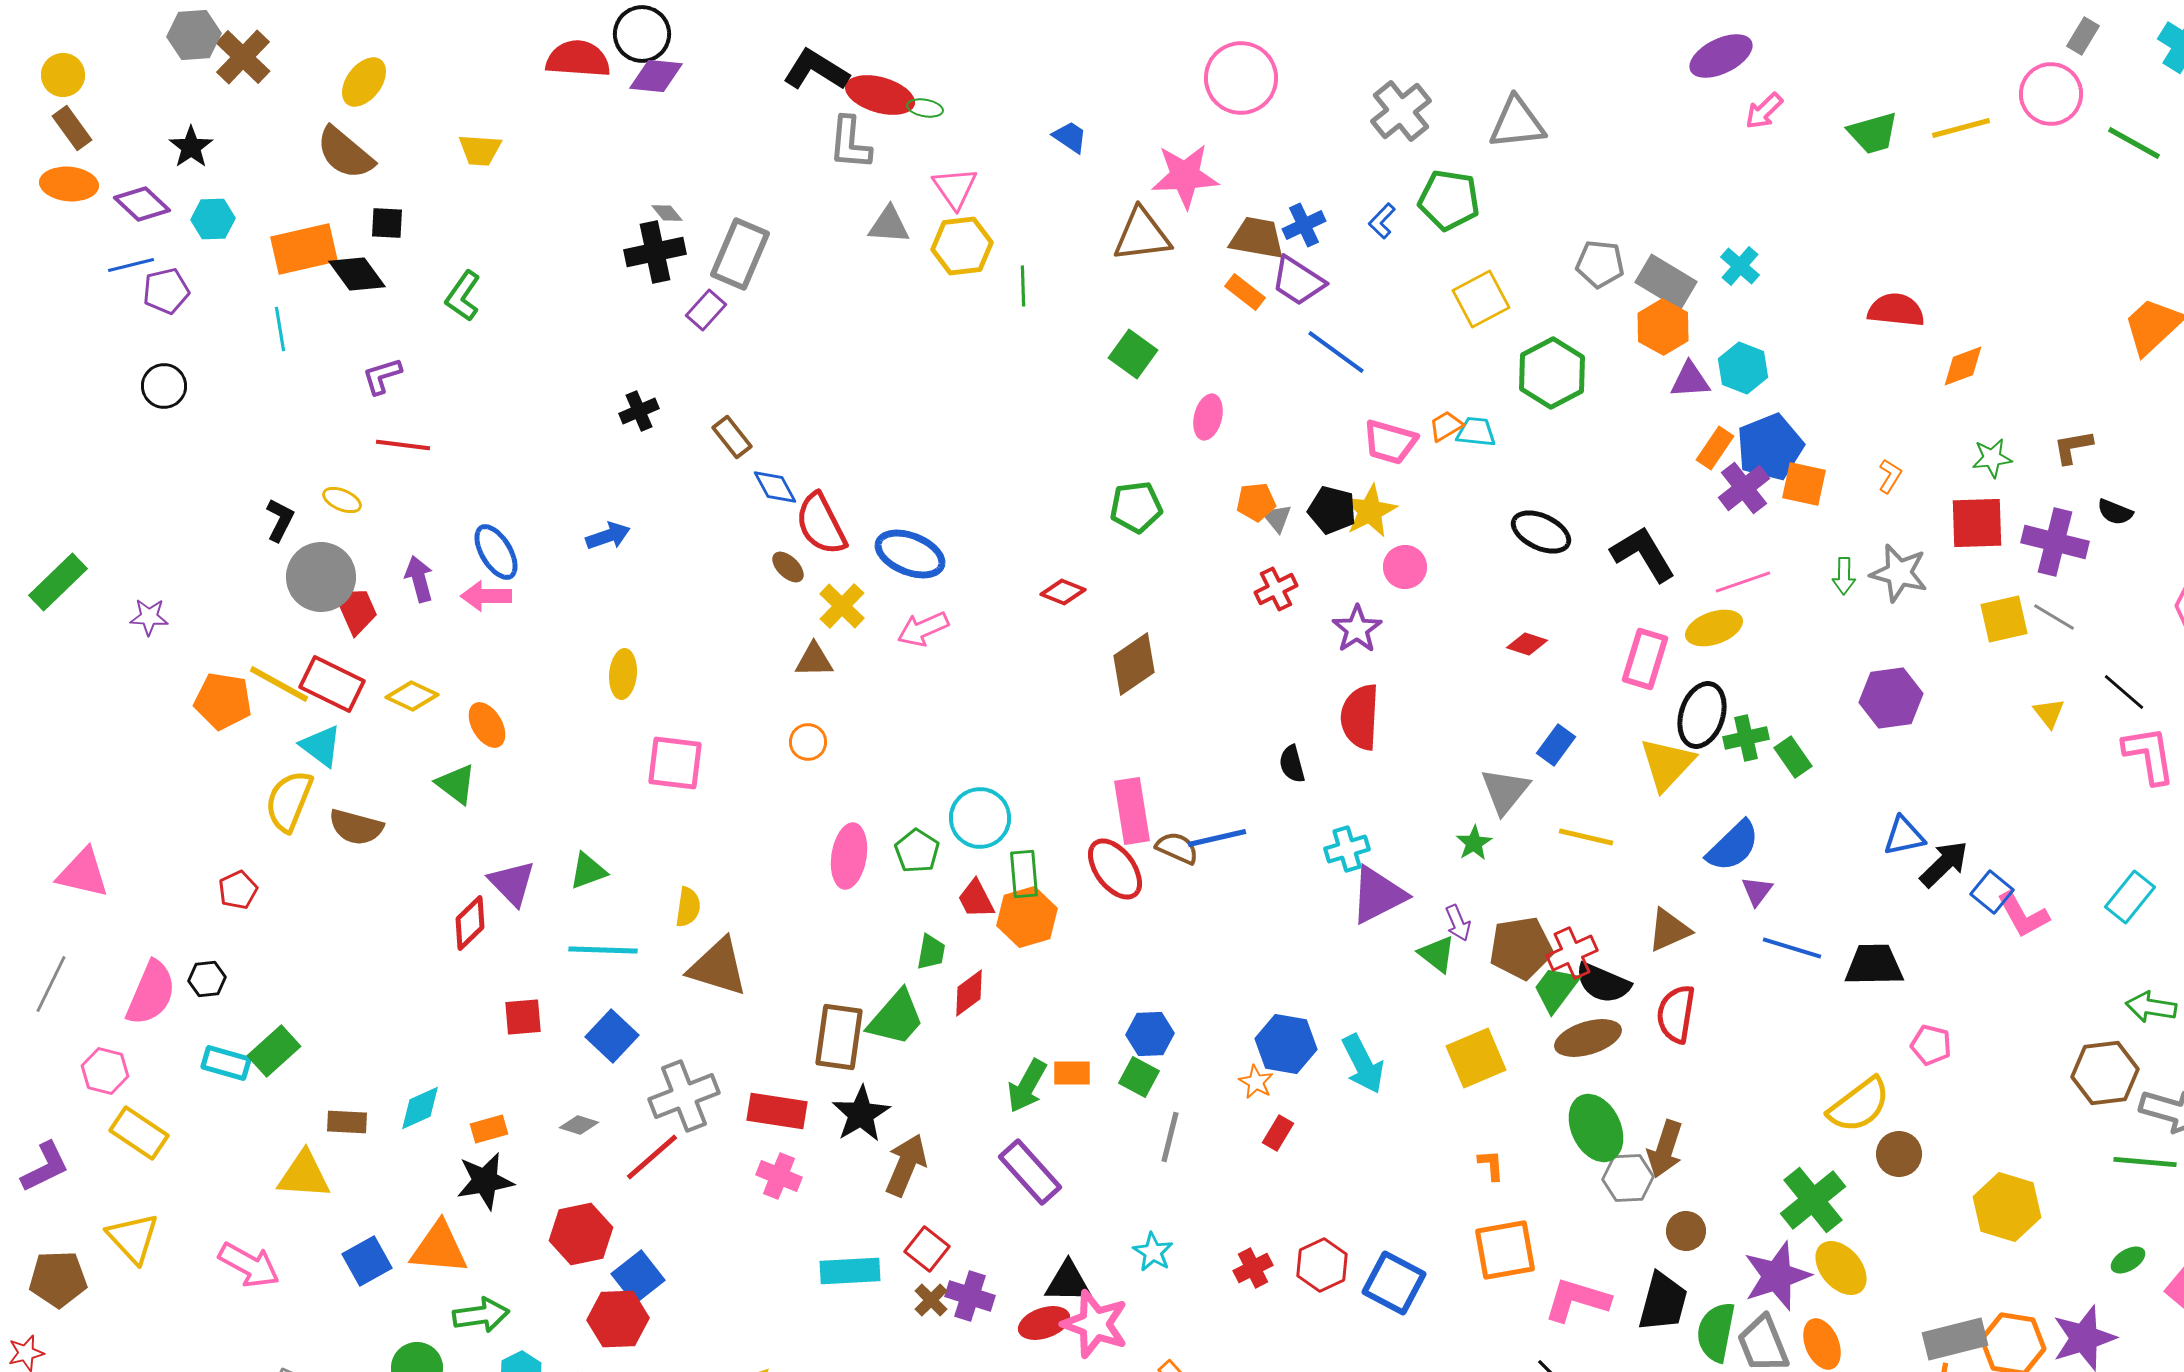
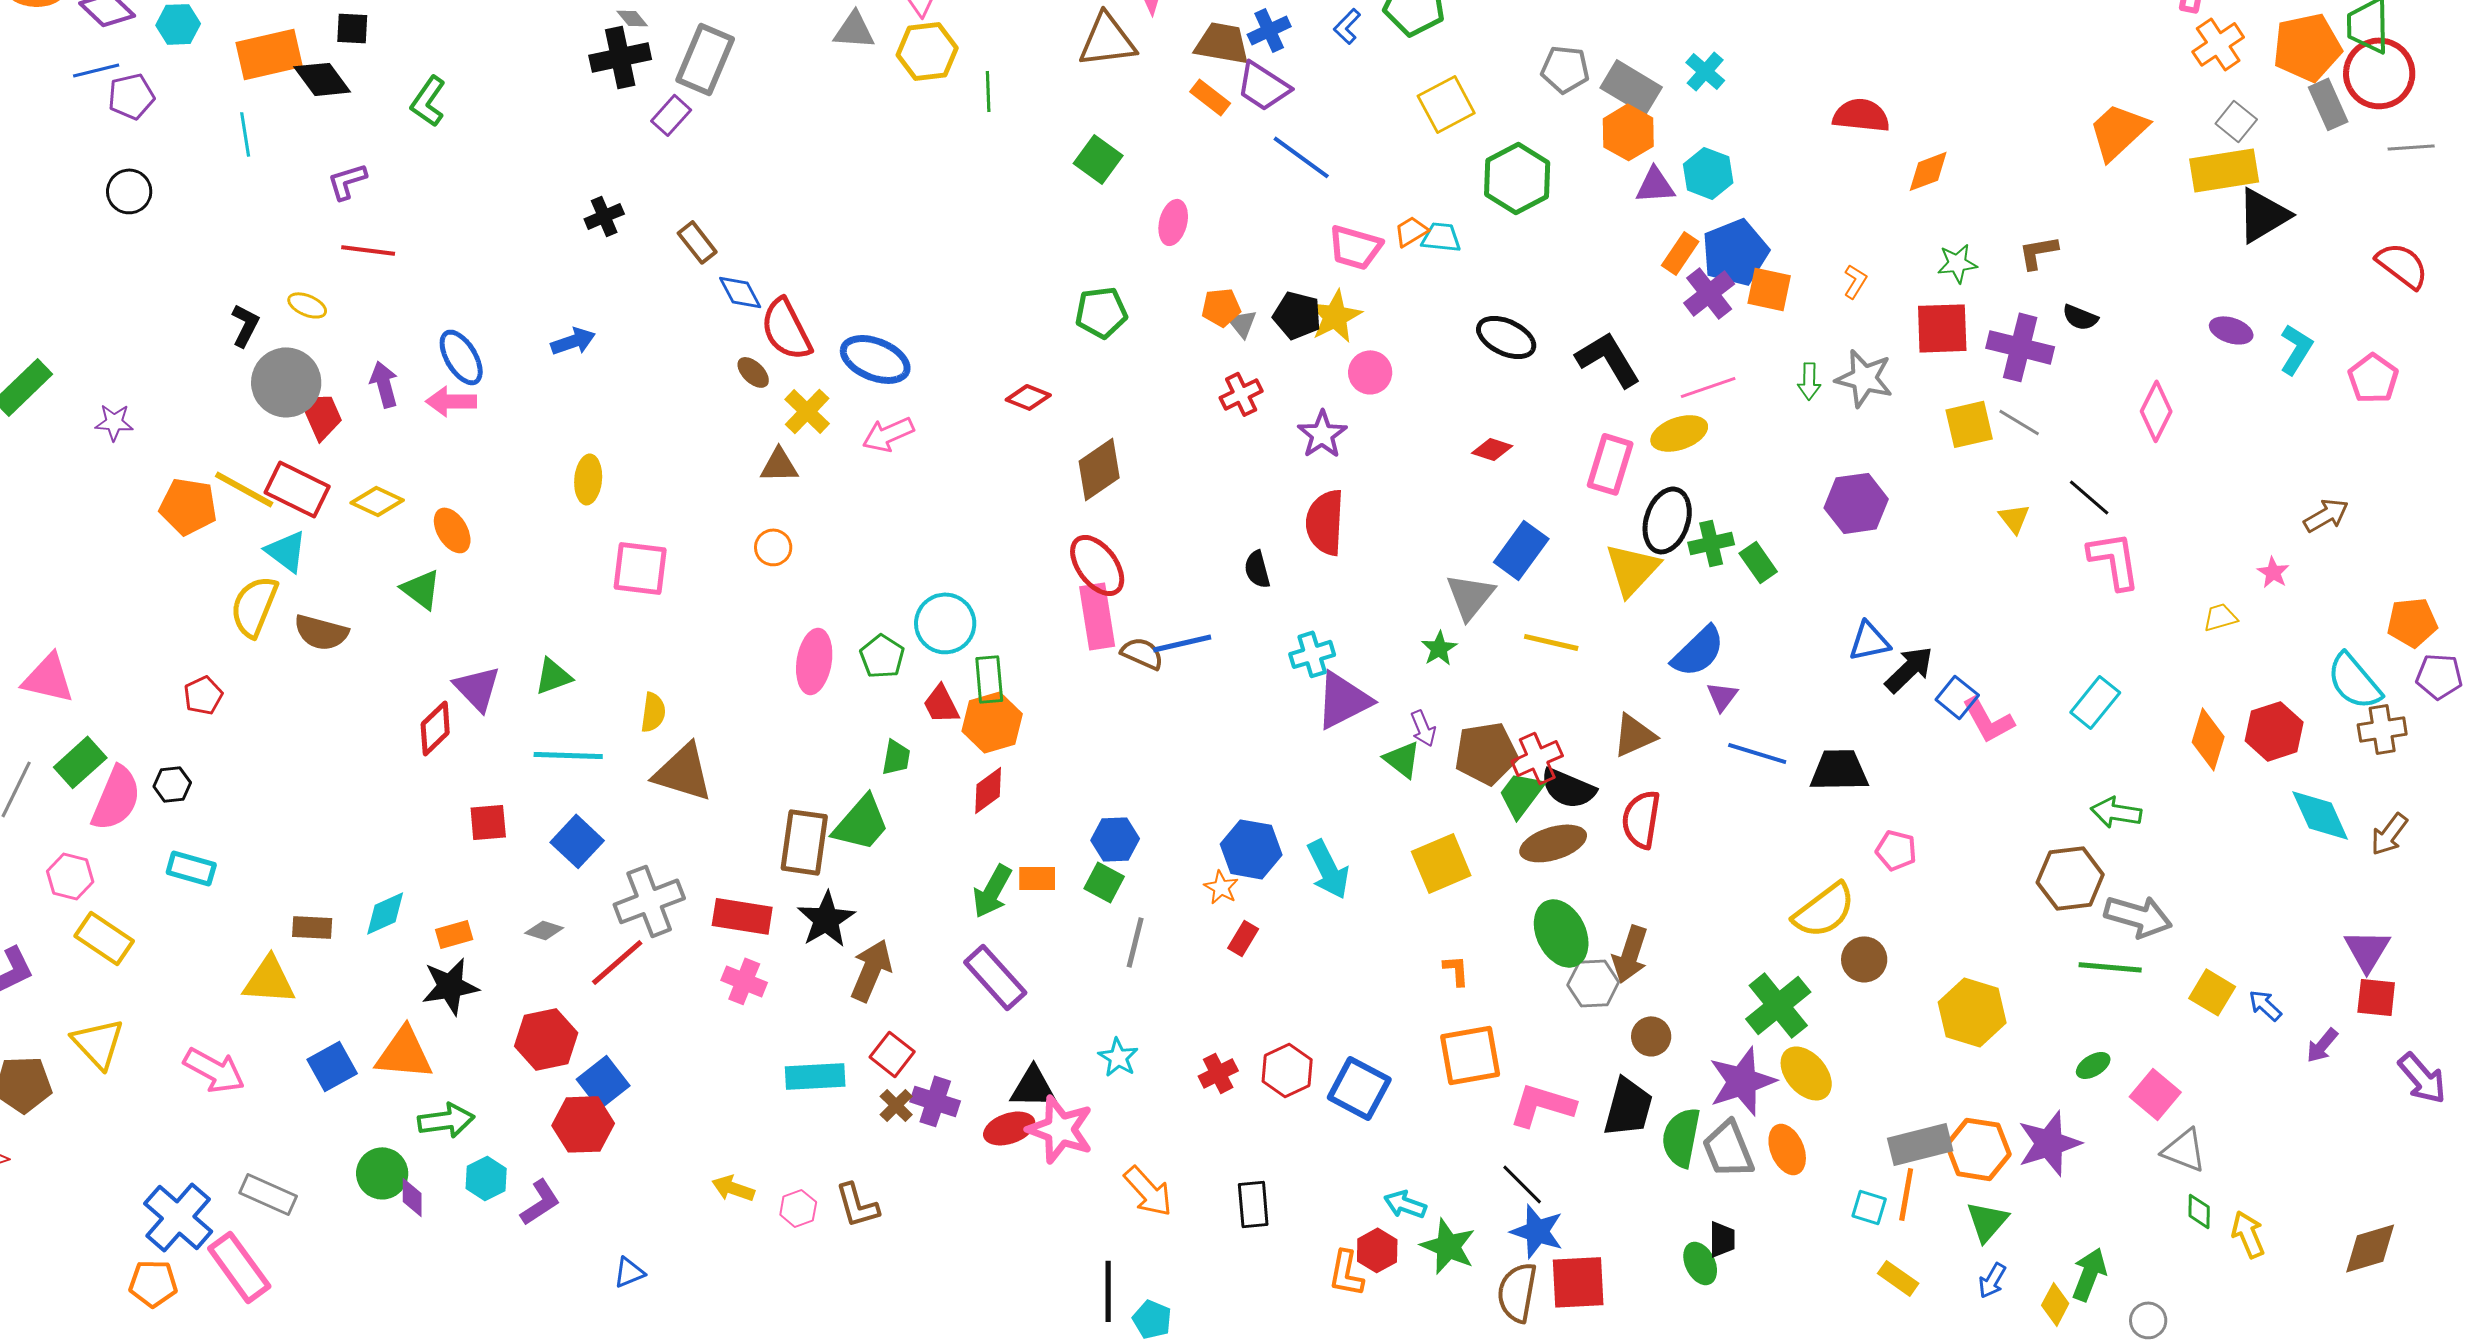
blue rectangle: (1556, 745) -> (1521, 550), size x1.4
red ellipse: (1115, 869) -> (1097, 565), moved
red diamond: (969, 993) -> (988, 790), moved
green rectangle: (274, 1051) -> (80, 762), moved

